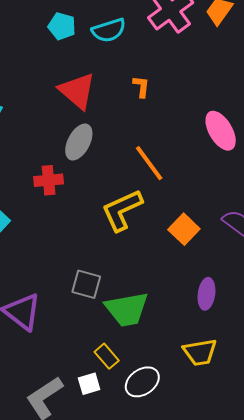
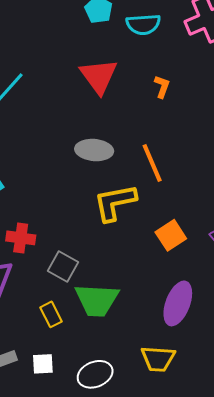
gray ellipse: (79, 142) -> (94, 150), moved, turned 54
red cross: (49, 180) -> (21, 238), moved
purple ellipse: (206, 294) -> (178, 303), size x1.4
yellow rectangle: (107, 356) -> (51, 314), moved

